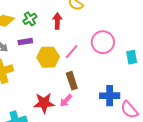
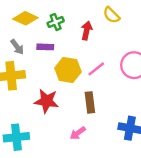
pink arrow: (66, 100) -> (78, 133), moved
red star: (44, 103) -> (47, 101), moved

